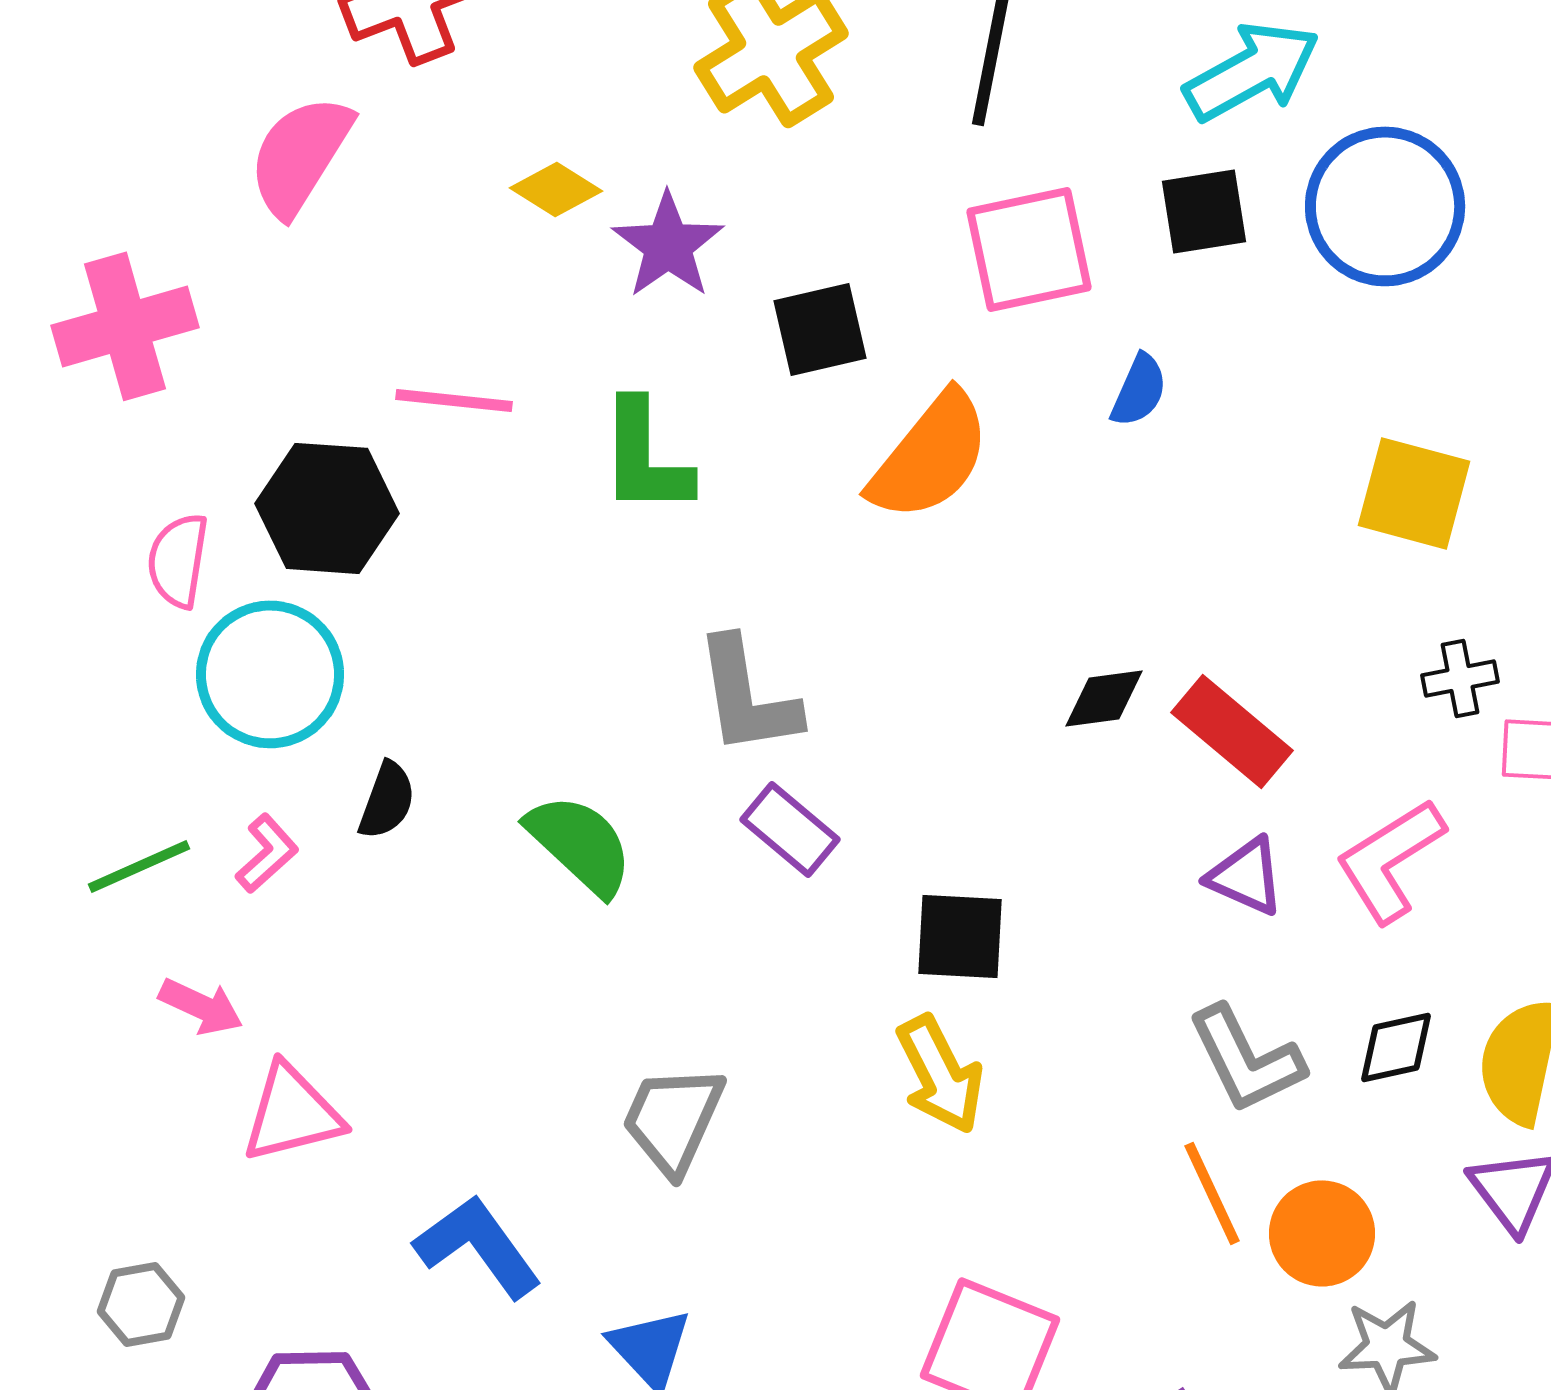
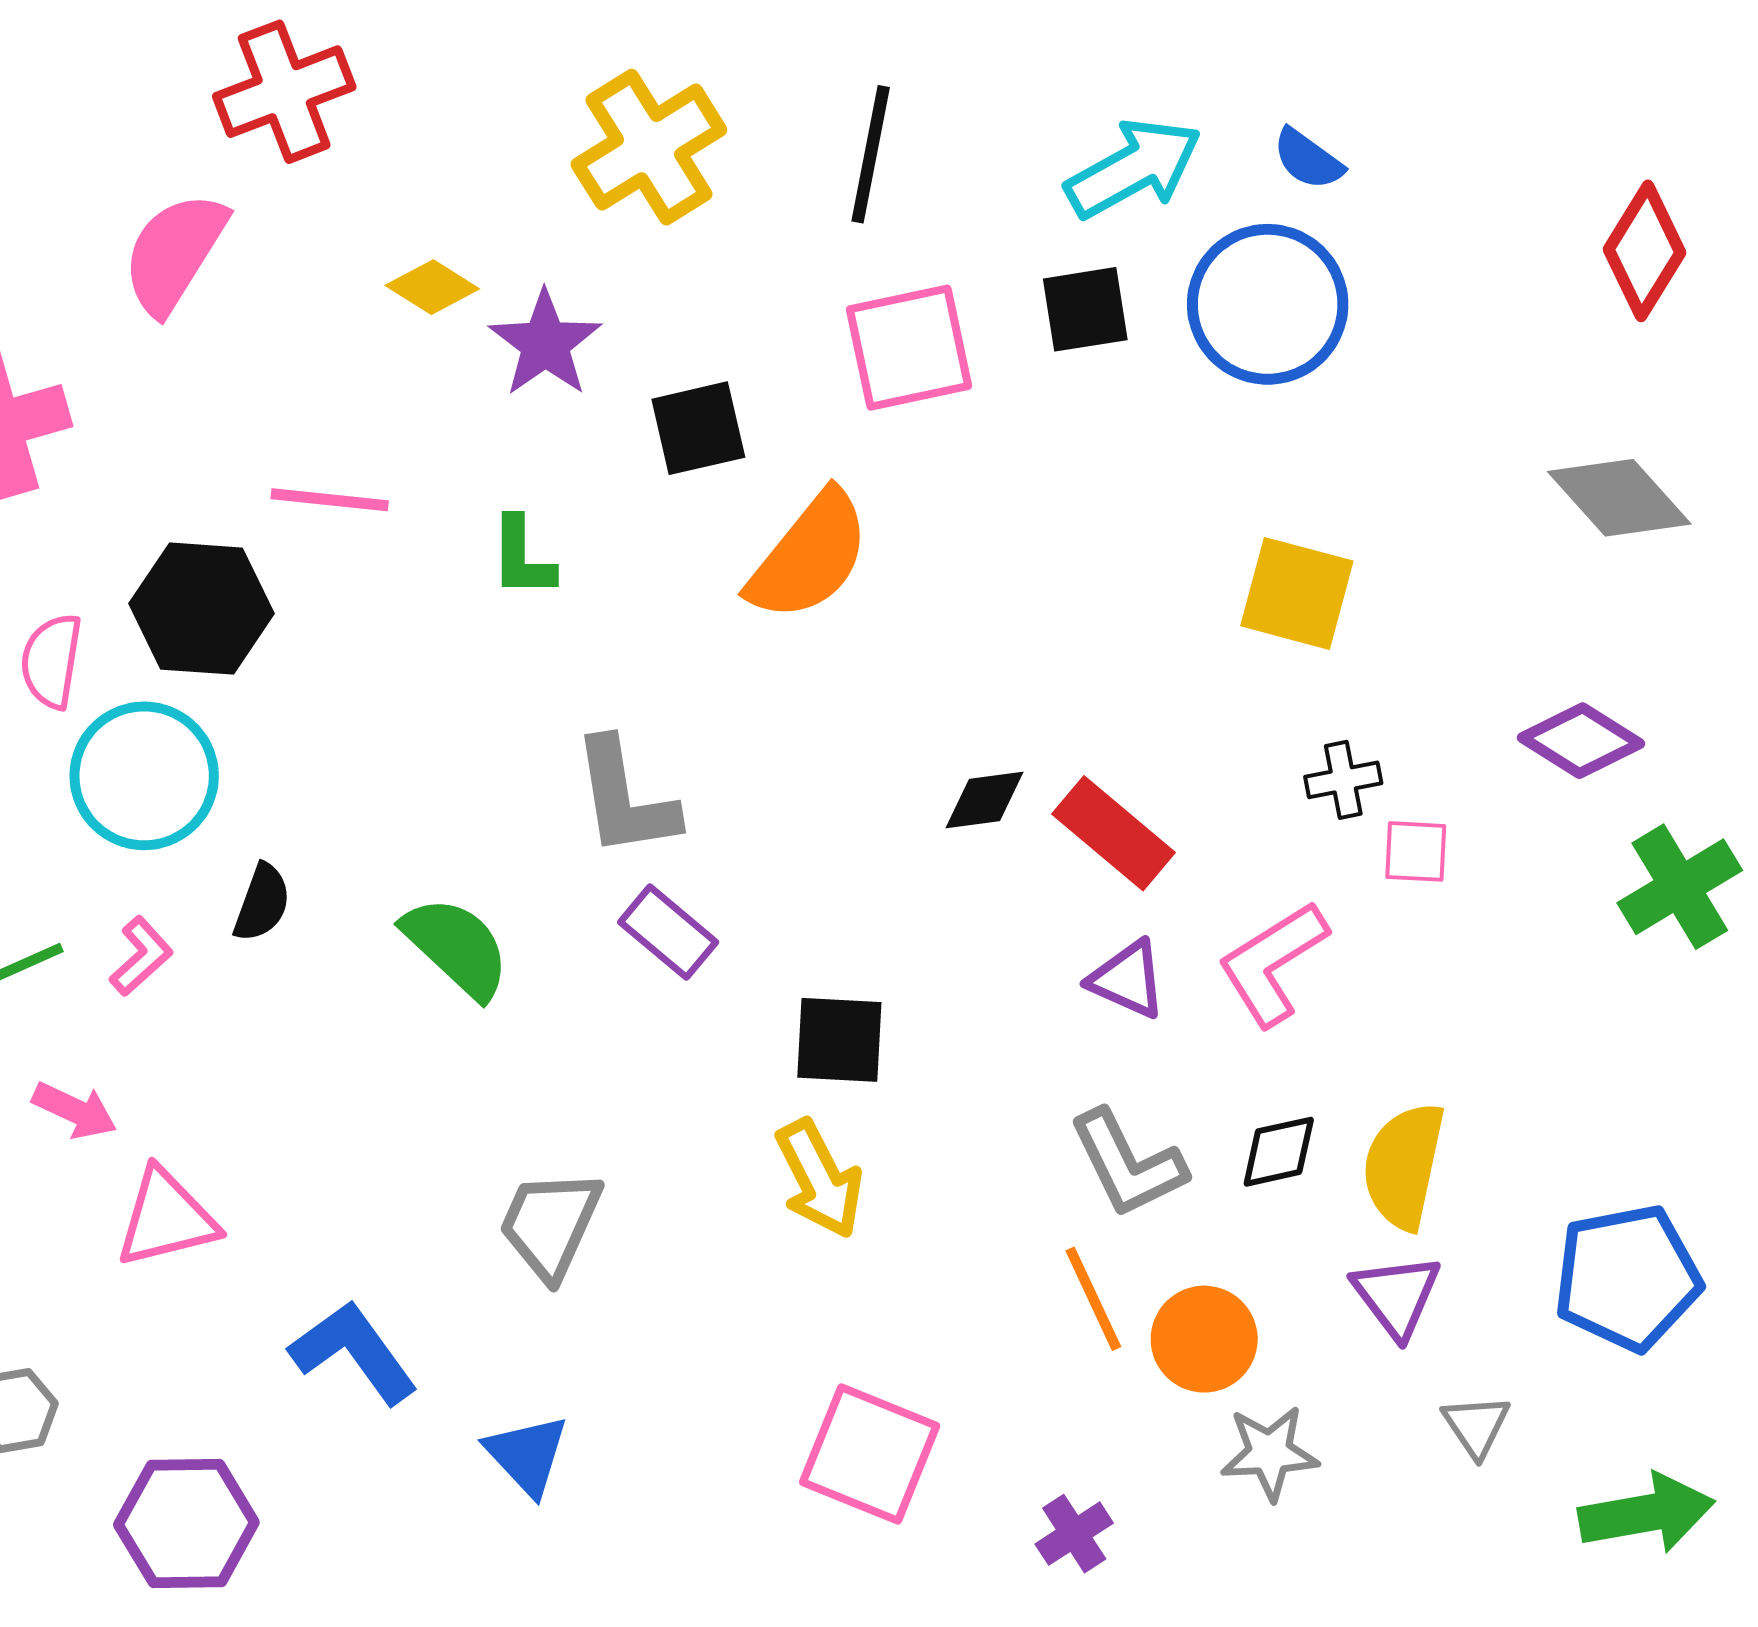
blue semicircle: (1139, 390) -> (1308, 159), moved, turned 102
green L-shape: (645, 457) -> (522, 557), size x0.7

